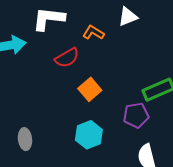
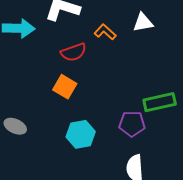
orange square: (90, 89) -> (65, 87), moved, turned -30
gray ellipse: (25, 139) -> (15, 126), turned -70

